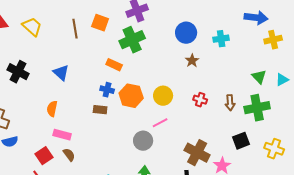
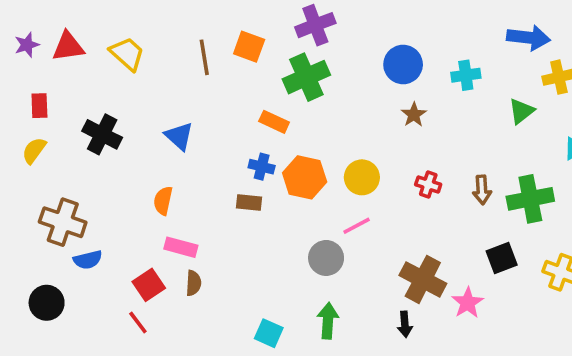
green triangle: (259, 77) -> (521, 111), moved, turned 35
brown semicircle: (69, 155) -> (193, 283), turned 40

